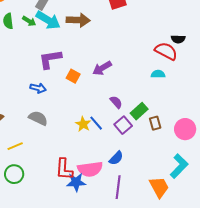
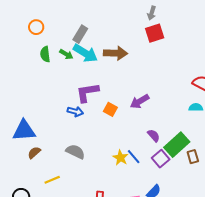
blue arrow: (38, 88) -> (75, 111), moved
green rectangle: (139, 111) -> (177, 145), size x1.4

